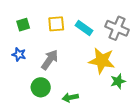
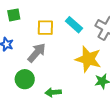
yellow square: (56, 24) -> (45, 28), moved

